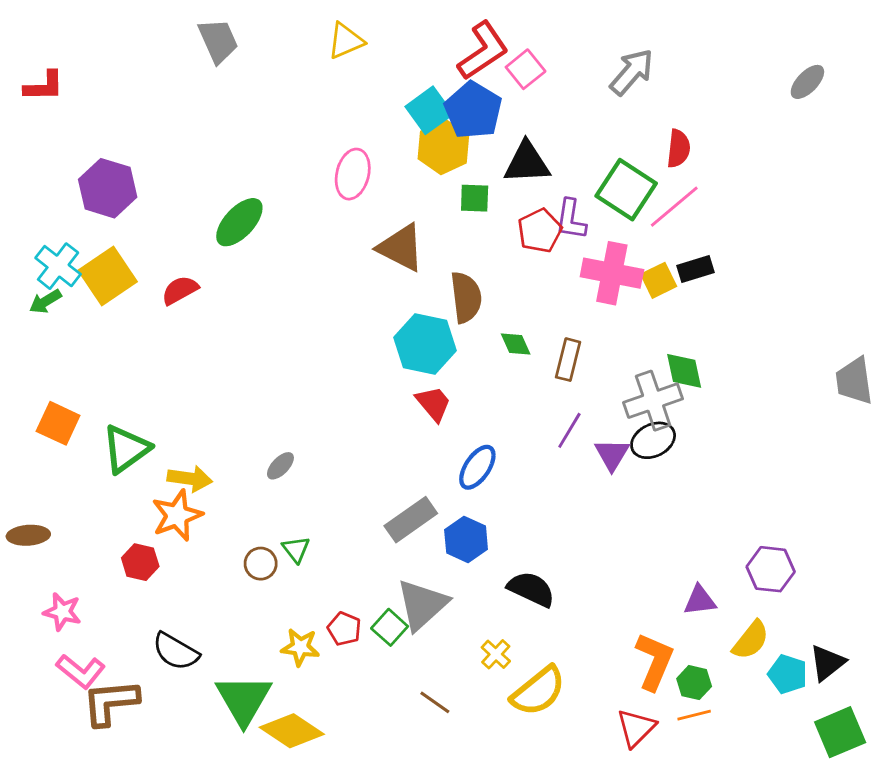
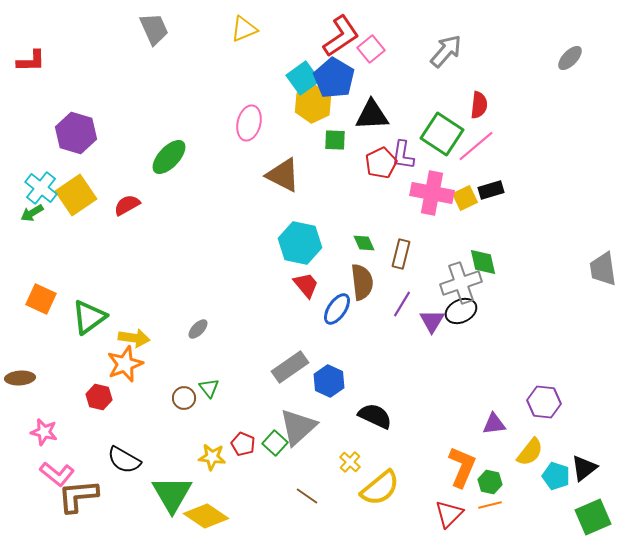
brown semicircle: (466, 297) -> (362, 282), moved
blue ellipse: (477, 467) -> (337, 309), moved

